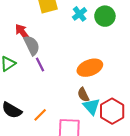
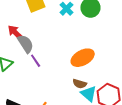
brown semicircle: (83, 95) -> (80, 84), turned -40

